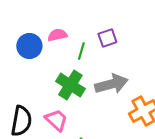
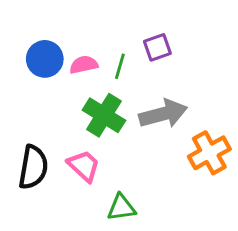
pink semicircle: (57, 35) -> (84, 65), moved

